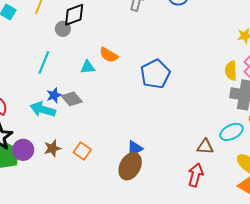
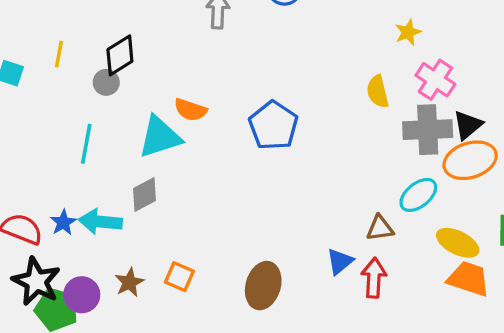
cyan triangle: (88, 67) -> (160, 137), size x1.8
yellow semicircle: (231, 71) -> (378, 91), moved
blue star: (54, 95) -> (63, 223), moved
gray diamond: (72, 99) -> (145, 195), turned -65
blue triangle: (135, 149) -> (340, 261), moved

